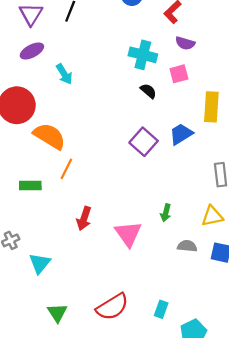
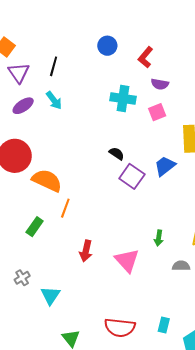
cyan arrow: (64, 74) -> (54, 100), moved
black semicircle: (148, 91) -> (117, 154), moved
green rectangle: (30, 186) -> (35, 227), turned -48
red semicircle: (112, 307) -> (120, 328), turned 44

